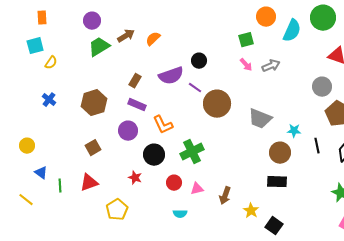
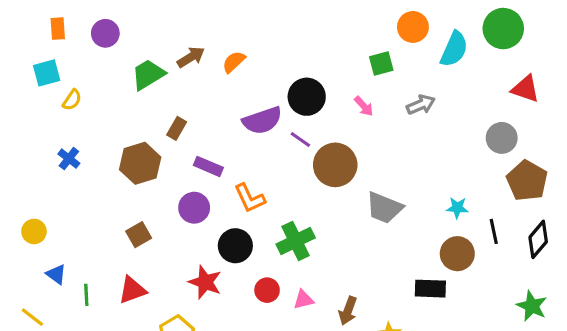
purple circle: (92, 21) -> (105, 33), moved
black circle: (199, 61) -> (307, 97), size x1.5
pink arrow: (246, 65) -> (364, 106), moved
brown rectangle: (135, 81) -> (177, 128), moved
gray trapezoid: (260, 119) -> (384, 208), moved
brown circle: (280, 153) -> (457, 254), moved
red star: (135, 178) -> (205, 282), size x1.5

